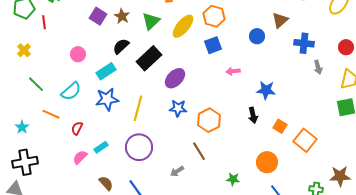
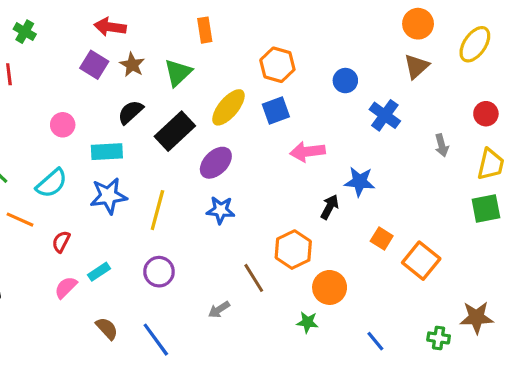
brown triangle: (280, 20) -> (416, 66), moved
yellow ellipse: (183, 26) -> (228, 107), moved
blue circle: (257, 36) -> (345, 81), moved
blue cross: (304, 43) -> (385, 115), moved, turned 30
cyan rectangle: (106, 71) -> (107, 152), turned 30
pink arrow: (233, 71) -> (307, 152), size x1.5
black arrow: (253, 115) -> (330, 207), moved, turned -140
orange hexagon: (209, 120) -> (293, 250), moved
purple circle: (139, 147) -> (159, 272), size x0.7
orange circle: (267, 162) -> (330, 287), moved

